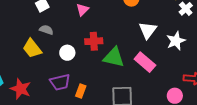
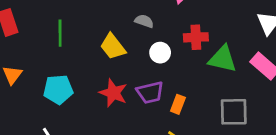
gray semicircle: (46, 30) -> (144, 21), moved
red star: (21, 89) -> (113, 93), moved

